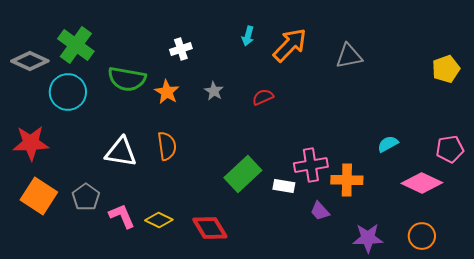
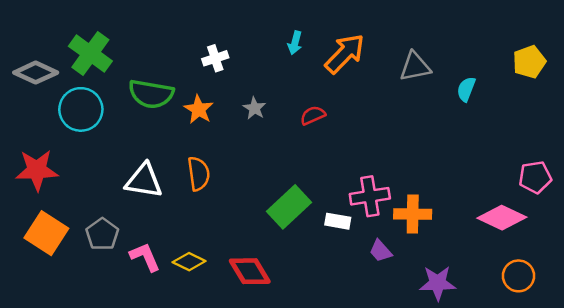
yellow pentagon: (446, 69) -> (529, 62), moved
cyan semicircle: (388, 144) -> (466, 89), moved, turned -40
orange circle: (422, 236) -> (518, 276), moved

